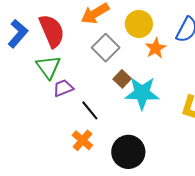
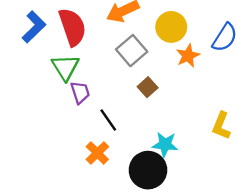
purple trapezoid: (63, 88) -> (80, 92), turned 90
cyan star: (142, 93) -> (165, 144), moved, size x0.7

